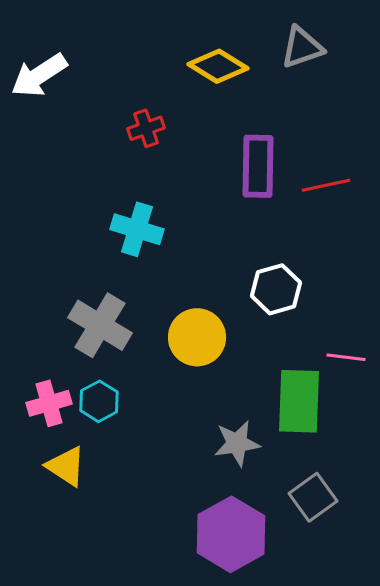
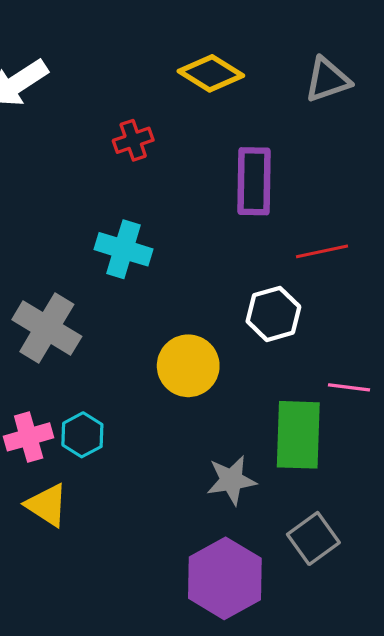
gray triangle: (302, 47) -> (327, 80), moved
red line: (326, 185) -> (322, 251), moved
gray cross: (100, 325) -> (47, 328), moved

